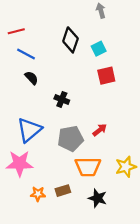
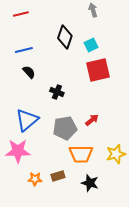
red line: (16, 31) -> (21, 14), moved
blue line: (26, 54) -> (24, 50), turned -42
red square: (106, 76) -> (98, 70), size x1.4

